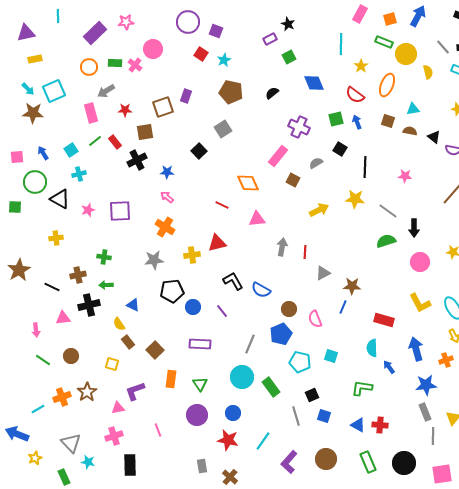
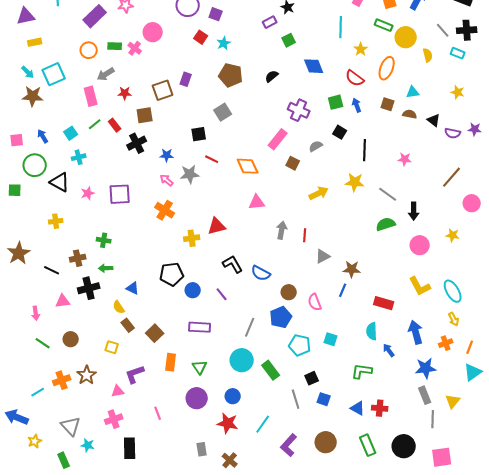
black square: (199, 151) -> (199, 134), turned 35
red line: (222, 205) -> (212, 159), moved
gray star: (154, 260) -> (190, 174), moved

